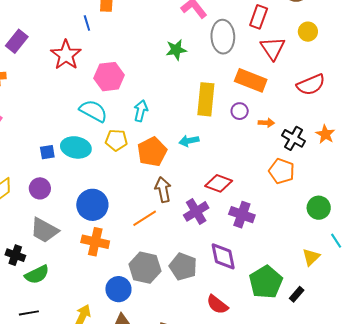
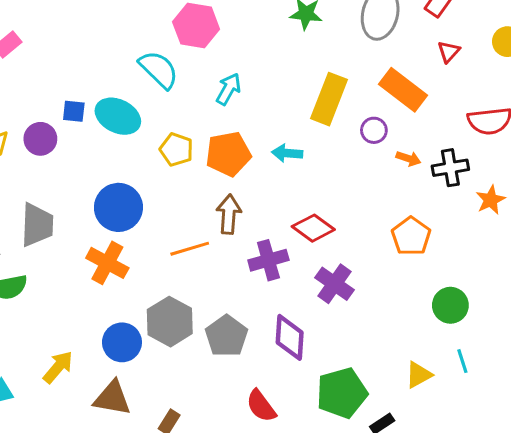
red triangle: (273, 48) -> (449, 52), size x0.6
black cross: (294, 138) -> (450, 168), moved, turned 35
yellow pentagon: (116, 140) -> (176, 149), moved
purple circle: (40, 188) -> (40, 139), moved
gray trapezoid: (44, 230) -> (37, 225), turned -132

